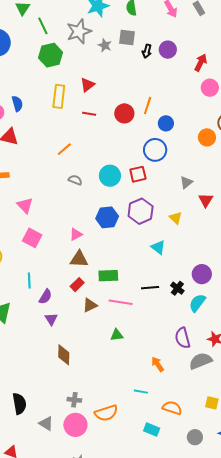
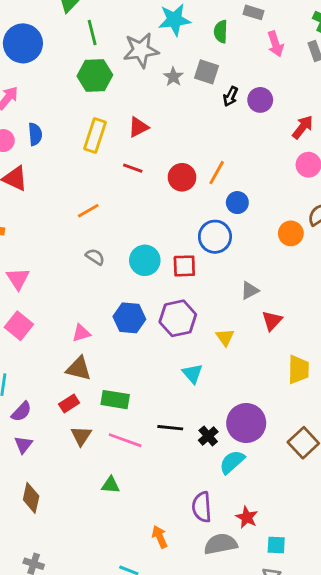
purple circle: (202, 274) -> (246, 423), size x1.4
brown triangle: (90, 305) -> (81, 436), turned -42

